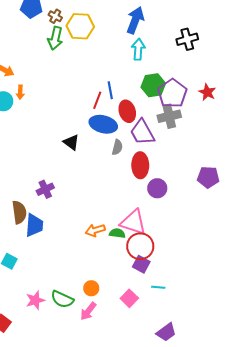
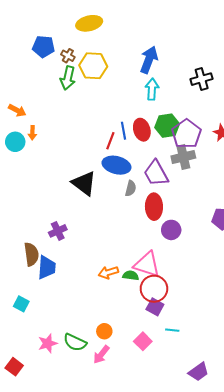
red ellipse: (127, 111) -> (142, 130), moved
black triangle: (71, 142) -> (84, 183), size x1.5
purple trapezoid: (166, 332) -> (199, 372), moved

